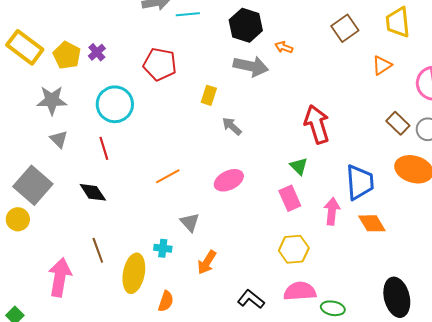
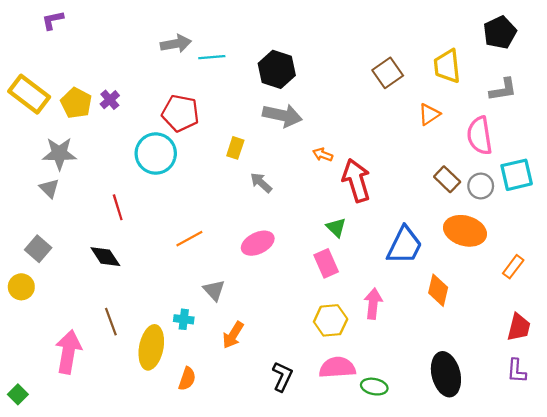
orange arrow: (284, 47) -> (323, 155), moved
cyan circle: (115, 104) -> (156, 154), moved
gray triangle: (59, 139) -> (49, 188), moved
blue trapezoid: (360, 182) -> (404, 245), turned 30
gray square: (33, 185) -> (38, 249), size x0.6
pink arrow: (332, 211) -> (373, 304), moved
orange diamond: (372, 223) -> (438, 290), moved, turned 44
black L-shape: (251, 299) -> (282, 376), turned 76

